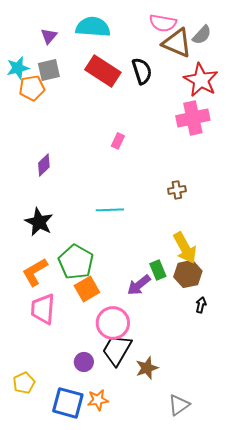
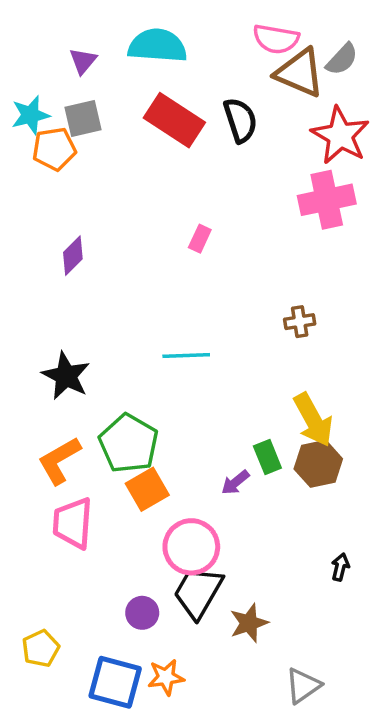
purple diamond: (44, 165) -> (73, 256), moved
purple arrow: (139, 285) -> (235, 482), size x0.7
black arrow: (201, 305) -> (340, 567), moved

